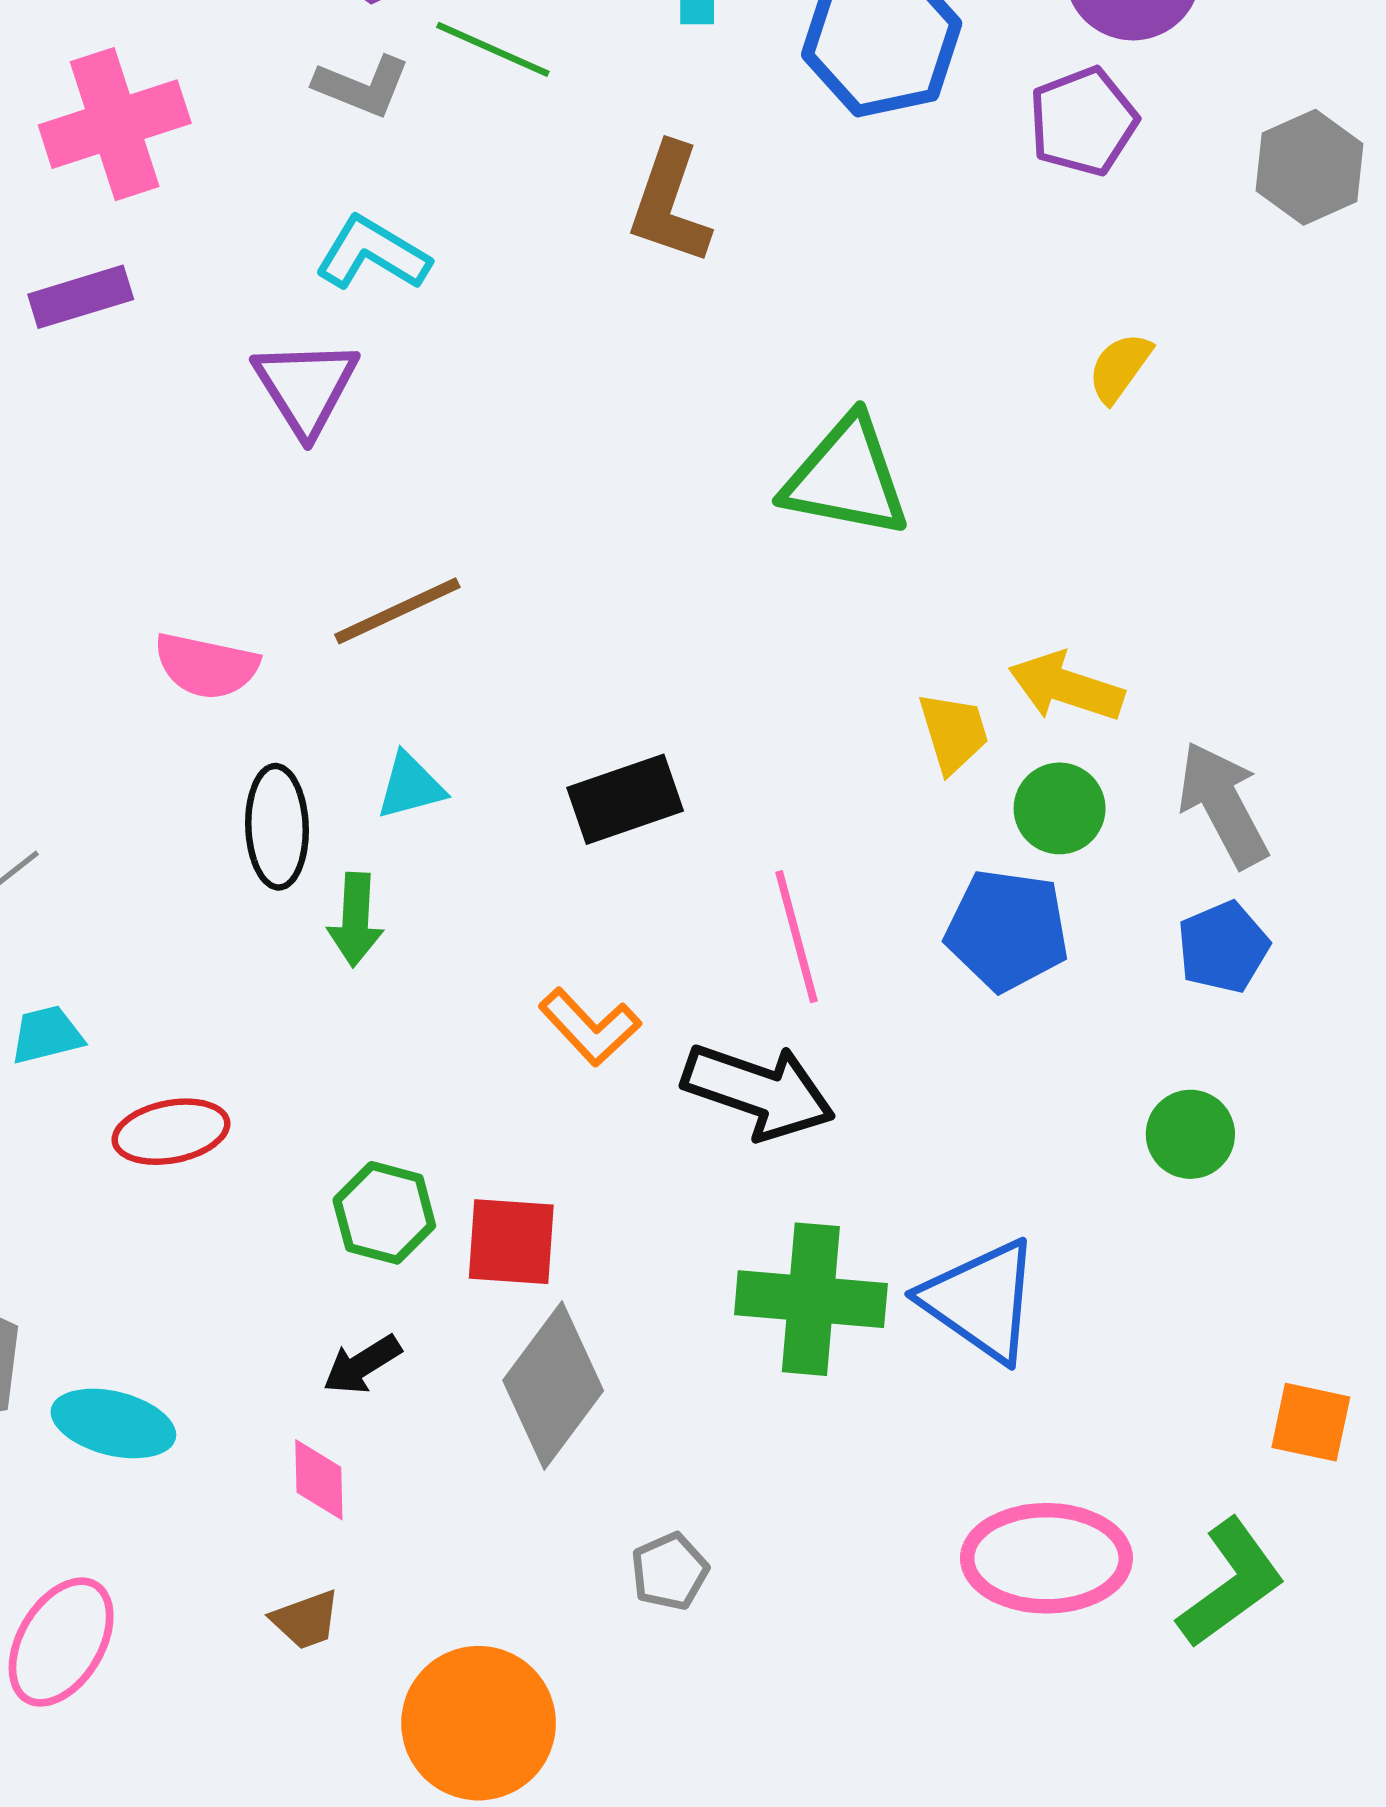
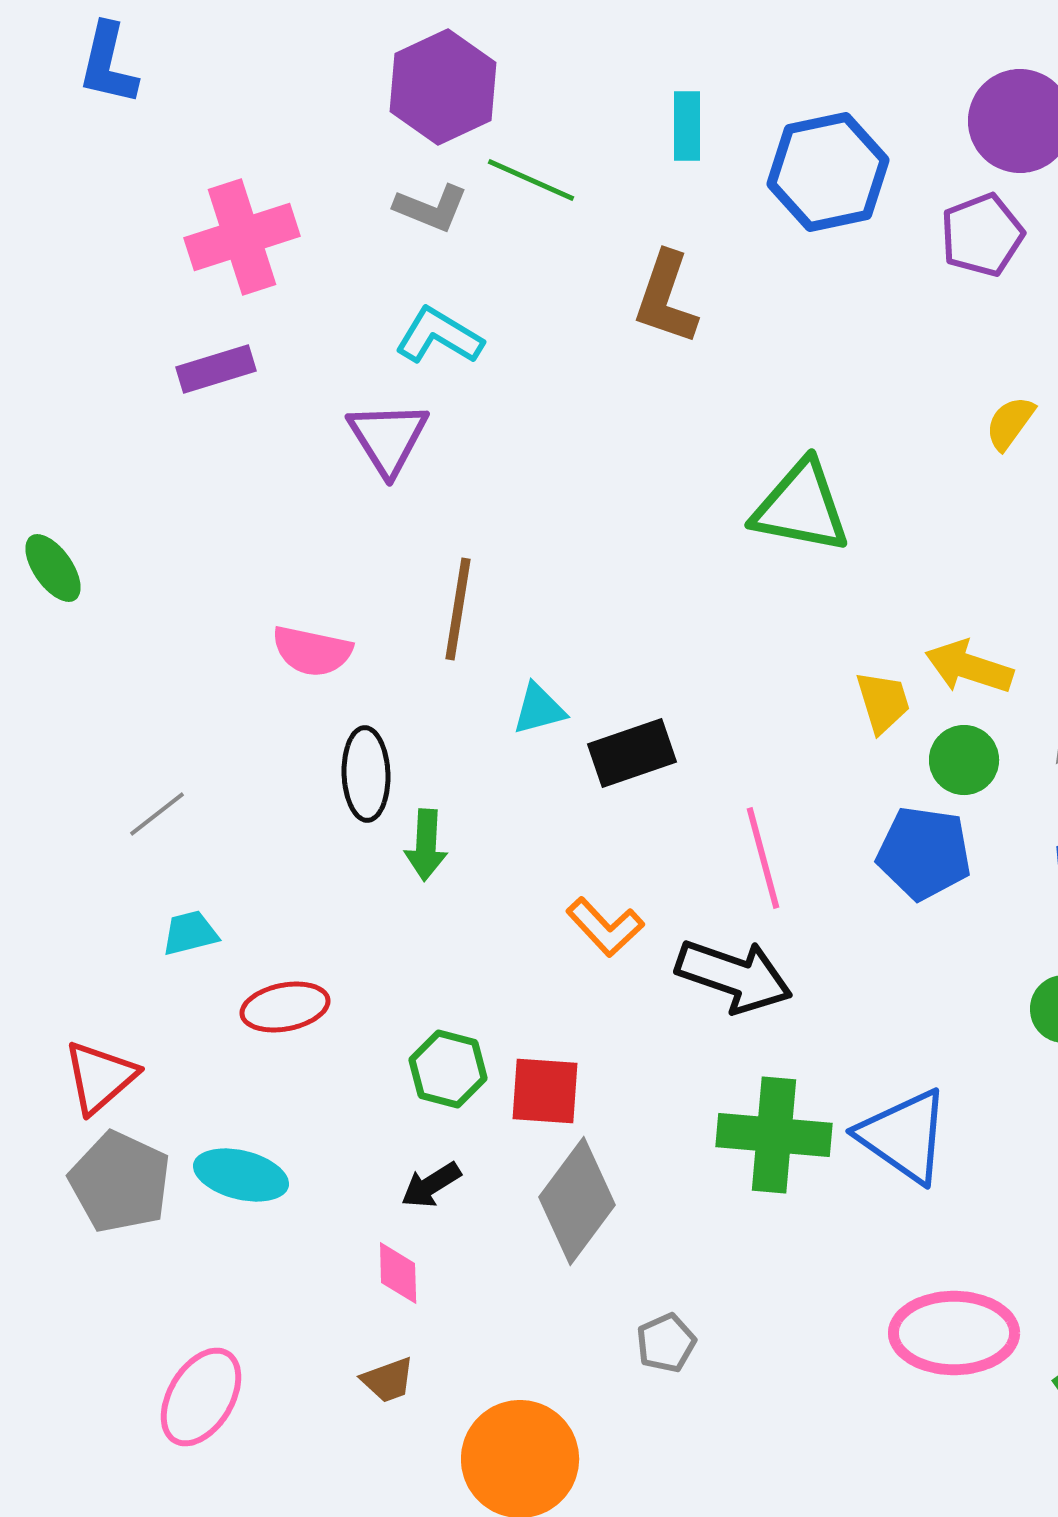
brown line: (397, 611) -> (458, 609), turned -56
cyan triangle: (410, 786) -> (539, 709), moved
cyan ellipse: (113, 1423) -> (241, 1175), moved

